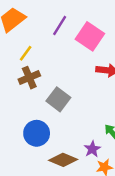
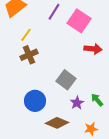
gray square: (58, 99) -> (66, 80), moved
purple star: (92, 149) -> (77, 103), moved

